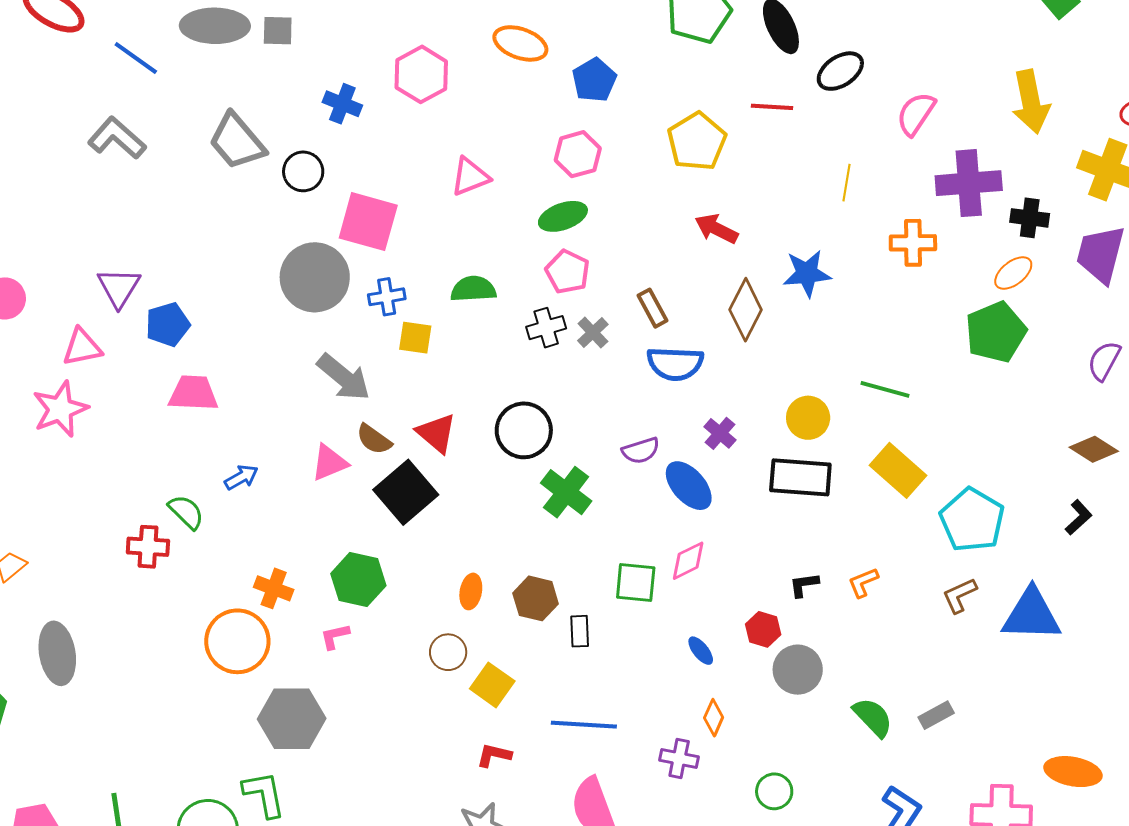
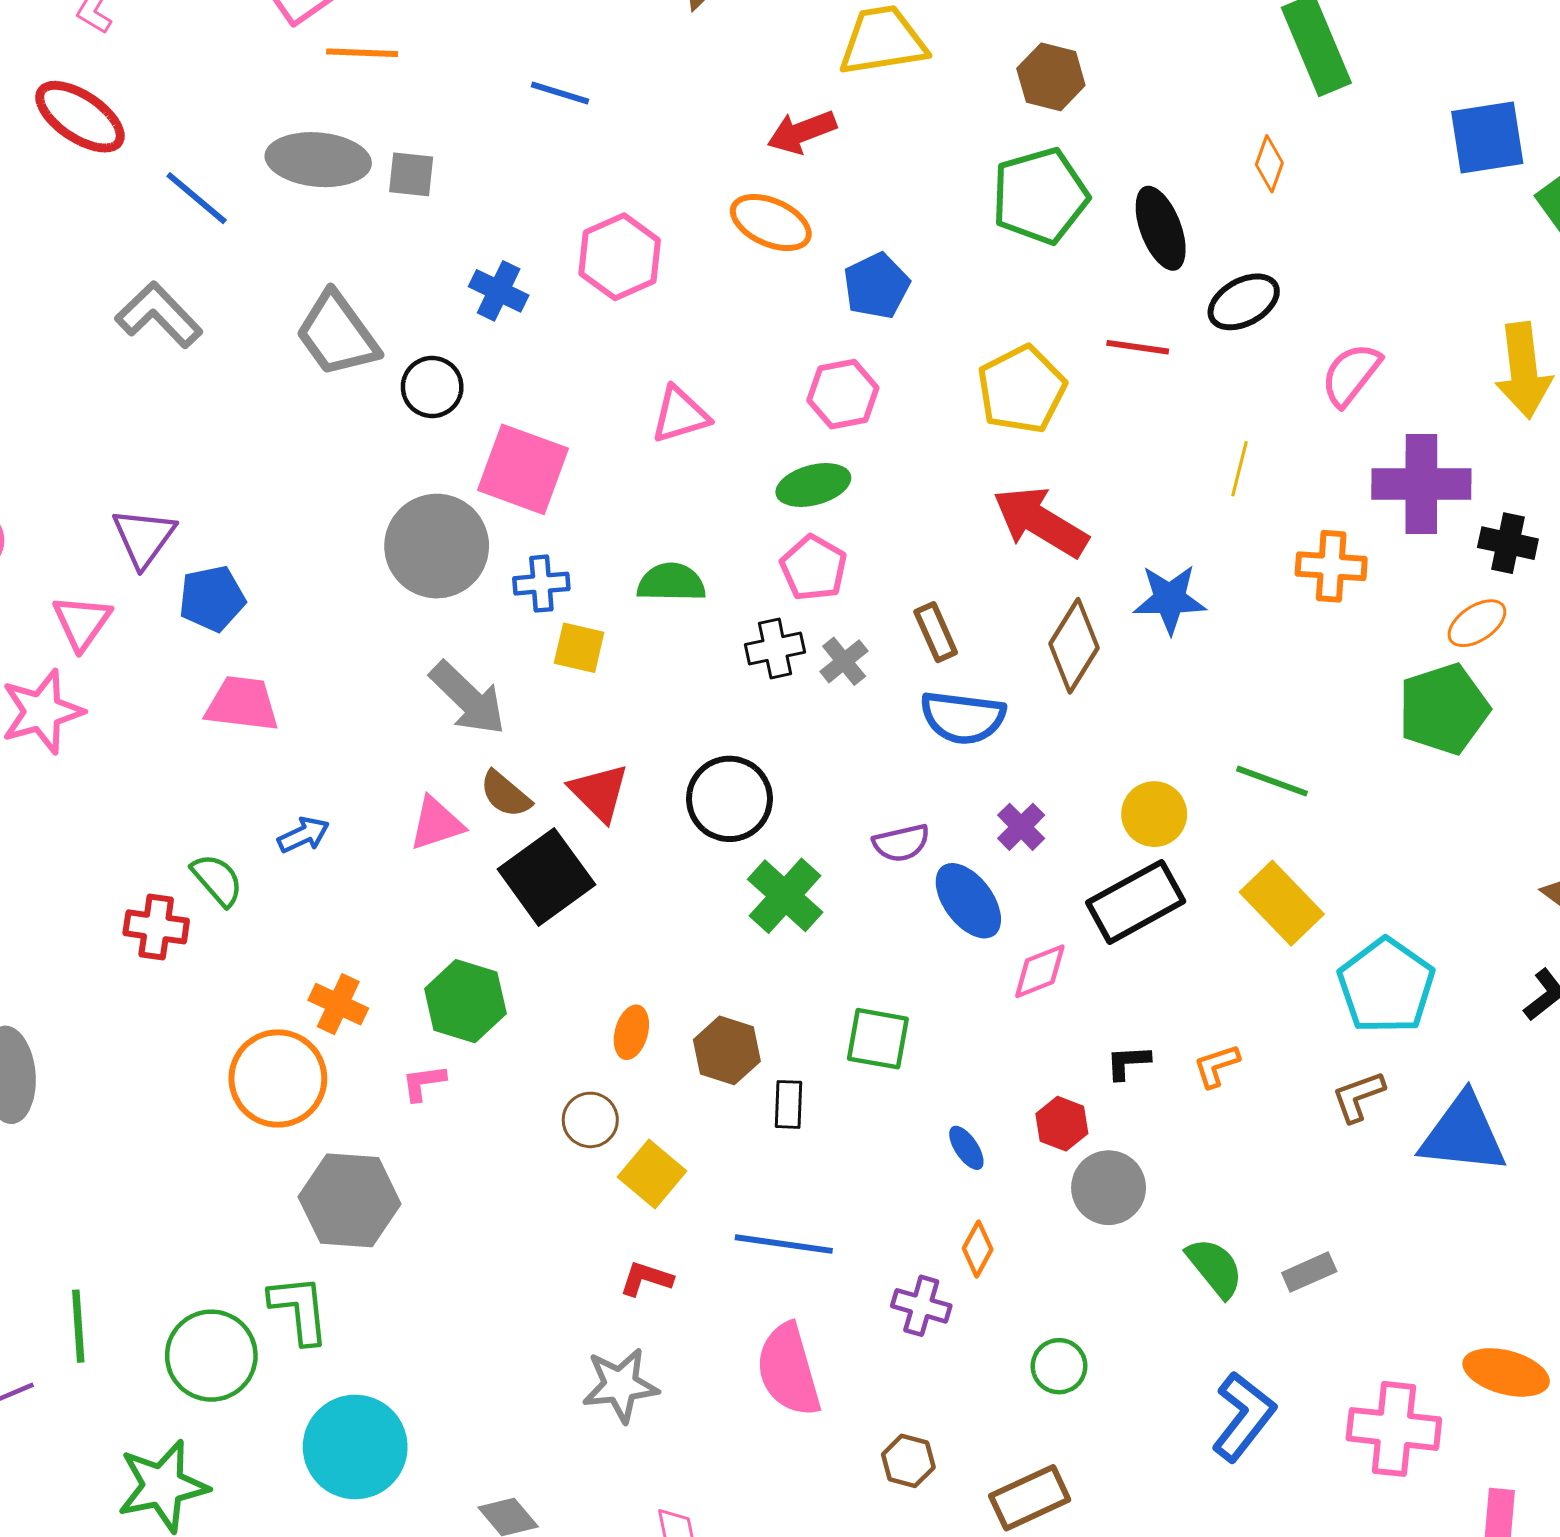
red arrow: (716, 229) -> (1040, 522), size x1.5
pink triangle: (82, 347) -> (82, 622), turned -48
black rectangle: (800, 477) -> (1136, 902), turned -38
pink diamond: (688, 561) -> (1040, 971), moved

